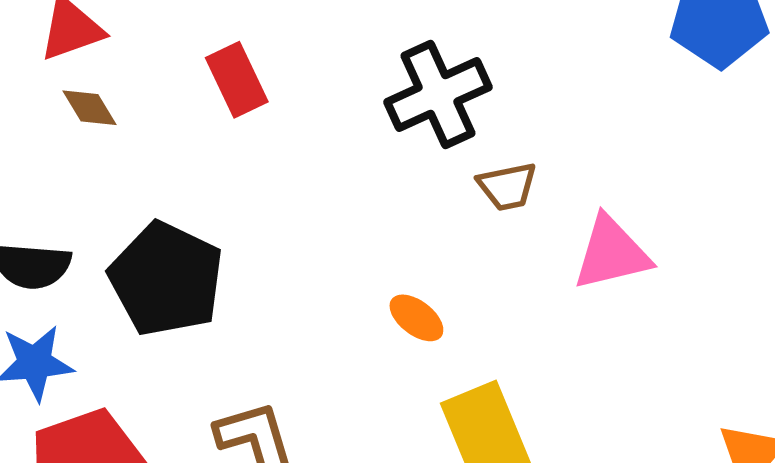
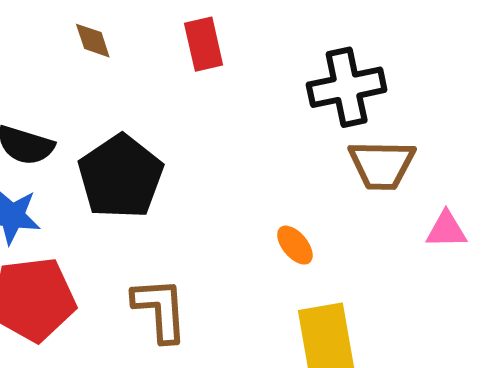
brown trapezoid: (507, 186) -> (382, 165), size x1.5
pink triangle: (612, 253) -> (446, 230), size x0.7

